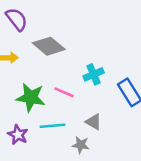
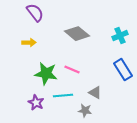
gray diamond: (49, 46) -> (77, 34), moved
cyan cross: (94, 74) -> (120, 36), moved

